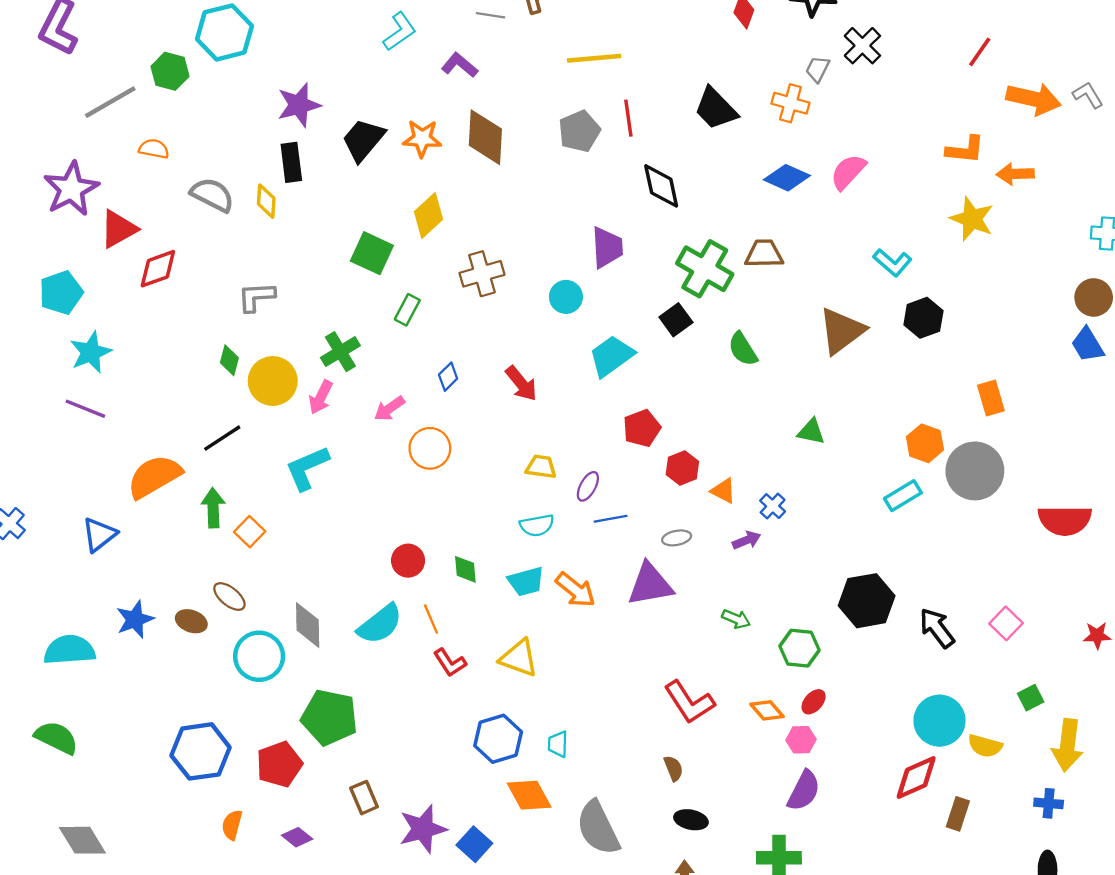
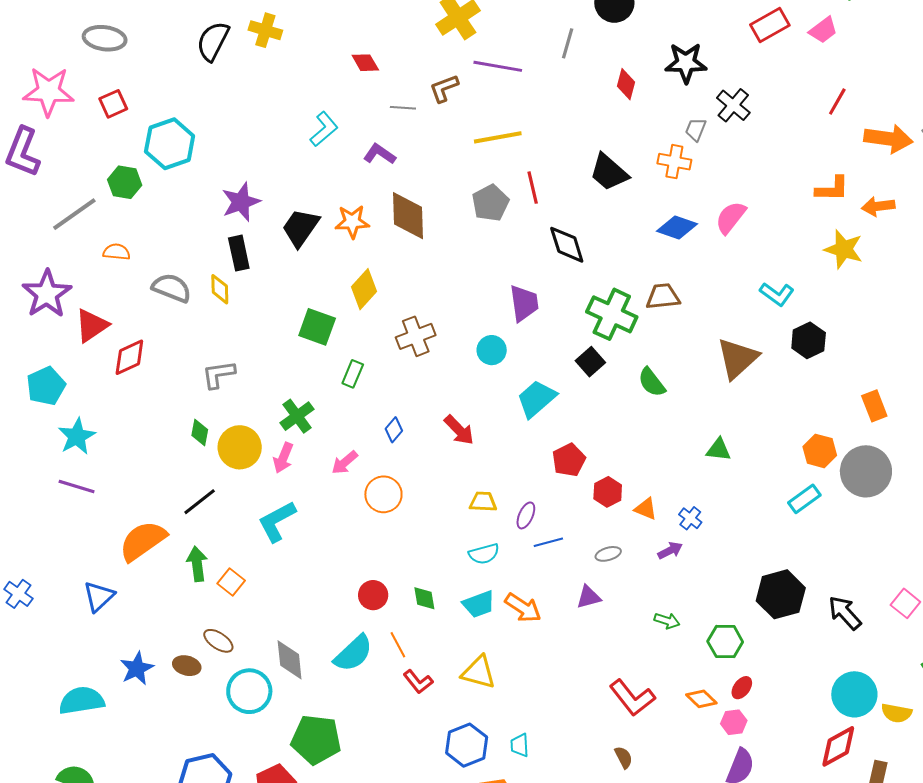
purple triangle: (650, 584) -> (589, 597), size x0.6

